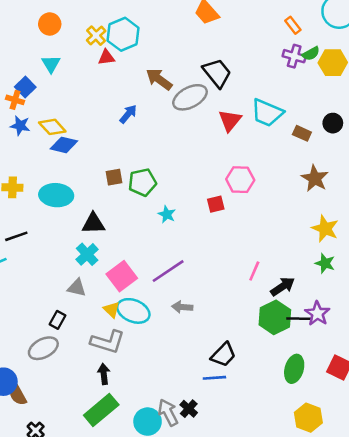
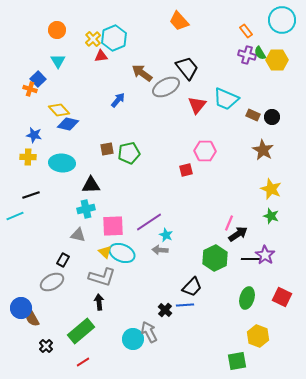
green semicircle: (311, 54) -> (260, 53), turned 88
black circle: (333, 123) -> (272, 117), moved
blue star: (20, 126) -> (34, 135), moved
cyan star: (167, 214) -> (166, 235), moved
cyan cross: (87, 254) -> (86, 209), turned 30
pink line: (254, 271) -> (229, 223), moved
pink square: (122, 276) -> (113, 226), turned 35
green hexagon: (275, 317) -> (215, 258), moved
black cross: (189, 409) -> (165, 310), moved
green rectangle: (101, 410) -> (81, 331), moved

